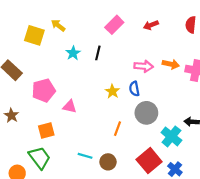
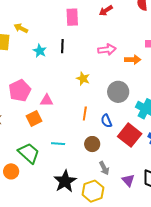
pink rectangle: (114, 25) -> (72, 17), turned -36
orange arrow: (171, 64) -> (133, 60), moved
blue semicircle: (134, 89) -> (106, 121), moved
orange line: (118, 129) -> (85, 114), moved
orange square: (46, 131) -> (34, 119), moved
cyan line: (85, 156) -> (58, 144), moved

